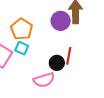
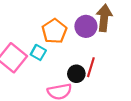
orange pentagon: (22, 29) -> (54, 31), moved

